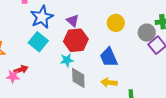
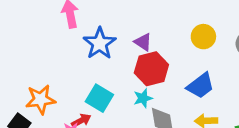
cyan square: (38, 42) -> (99, 98), moved
blue trapezoid: (109, 57) -> (201, 86), turned -95

